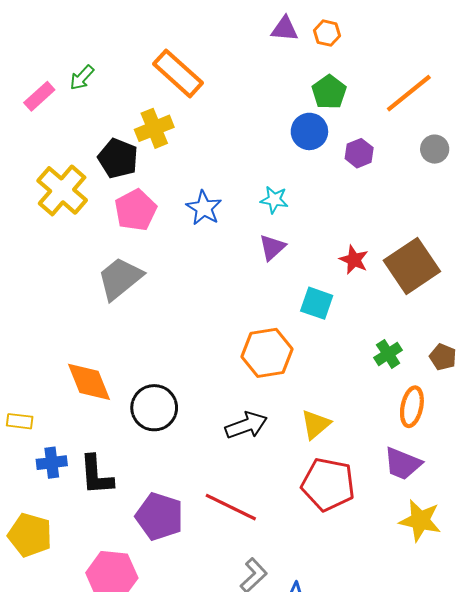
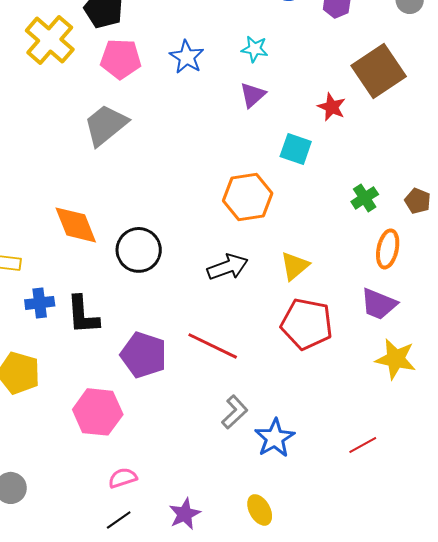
pink pentagon: (136, 210) -> (121, 59), turned 30
brown square: (412, 266) -> (379, 71), moved

